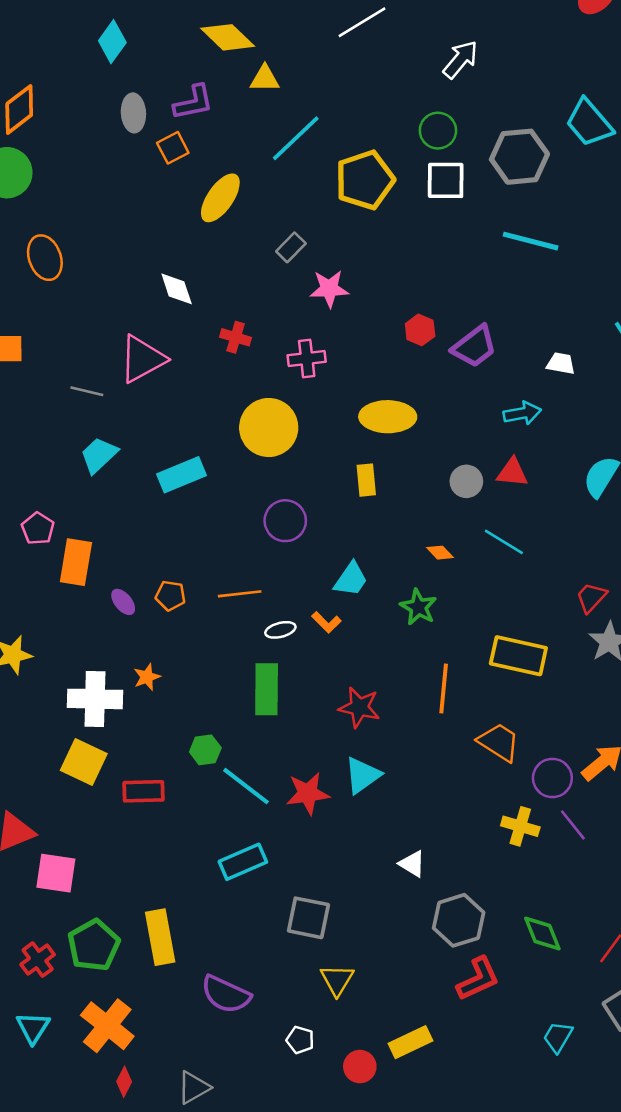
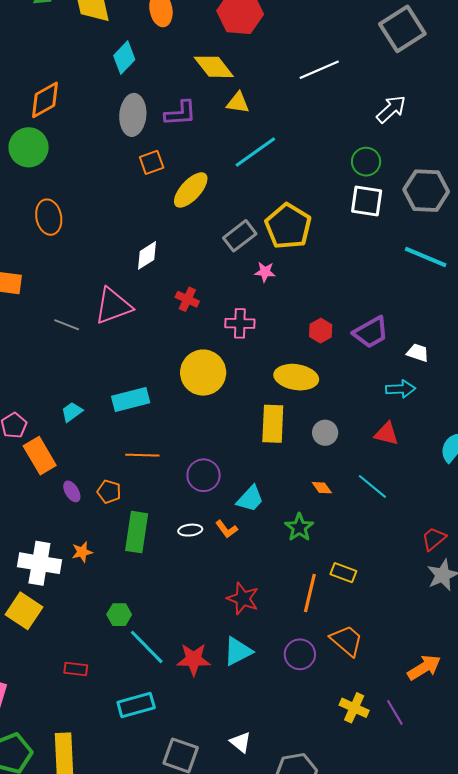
gray ellipse: (133, 113) -> (133, 115), size x1.4
orange square: (173, 148) -> (152, 162), moved
yellow pentagon: (365, 180) -> (288, 226), moved, turned -30
gray rectangle: (291, 247) -> (240, 236), size x1.4
white diamond: (177, 289) -> (147, 255), turned 68
pink star: (329, 289) -> (265, 272), size x0.7
red hexagon: (420, 330) -> (321, 331), moved
white trapezoid: (561, 363) -> (418, 353), moved
cyan trapezoid: (99, 455) -> (72, 412), moved, size x0.7
yellow rectangle: (366, 480) -> (273, 424), size x1.5
gray circle: (466, 481) -> (325, 433), moved
purple circle: (285, 521) -> (204, 475), moved
orange rectangle: (76, 562) -> (40, 456), turned -48
orange line: (240, 594) -> (142, 455), moved
yellow rectangle: (518, 656) -> (343, 573), moved, size x0.6
green rectangle: (267, 689) -> (137, 532), moved
purple circle: (552, 778) -> (300, 654), moved
red rectangle: (144, 791) -> (76, 669), moved, size x0.7
white triangle: (412, 864) -> (241, 742), moved

